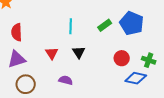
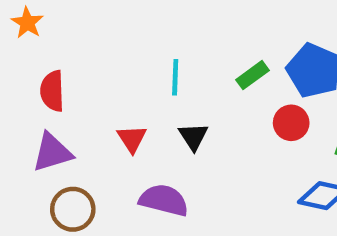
red circle: (122, 58) -> (291, 123), moved
purple semicircle: (66, 80) -> (164, 200), size x1.5

